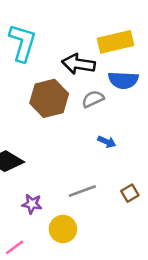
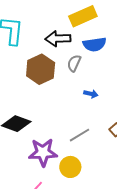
gray semicircle: (93, 99) -> (74, 63), turned -30
purple star: (32, 204) -> (43, 152), size x1.8

